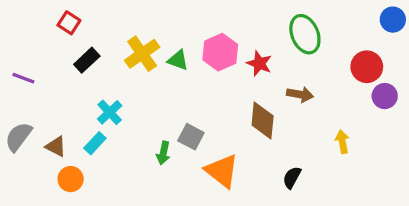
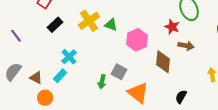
pink hexagon: (220, 52) -> (137, 40), moved
red star: (259, 63) -> (172, 27), moved
purple line: (23, 78) -> (16, 36), turned 32

